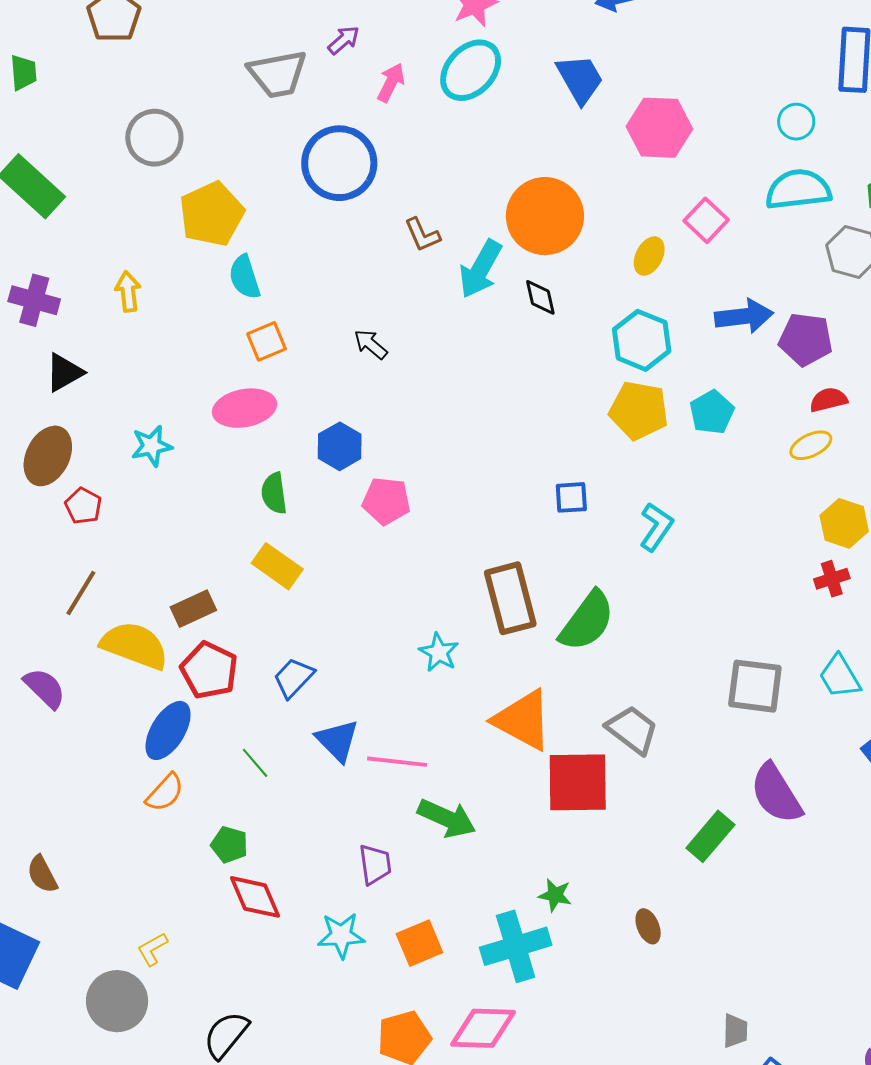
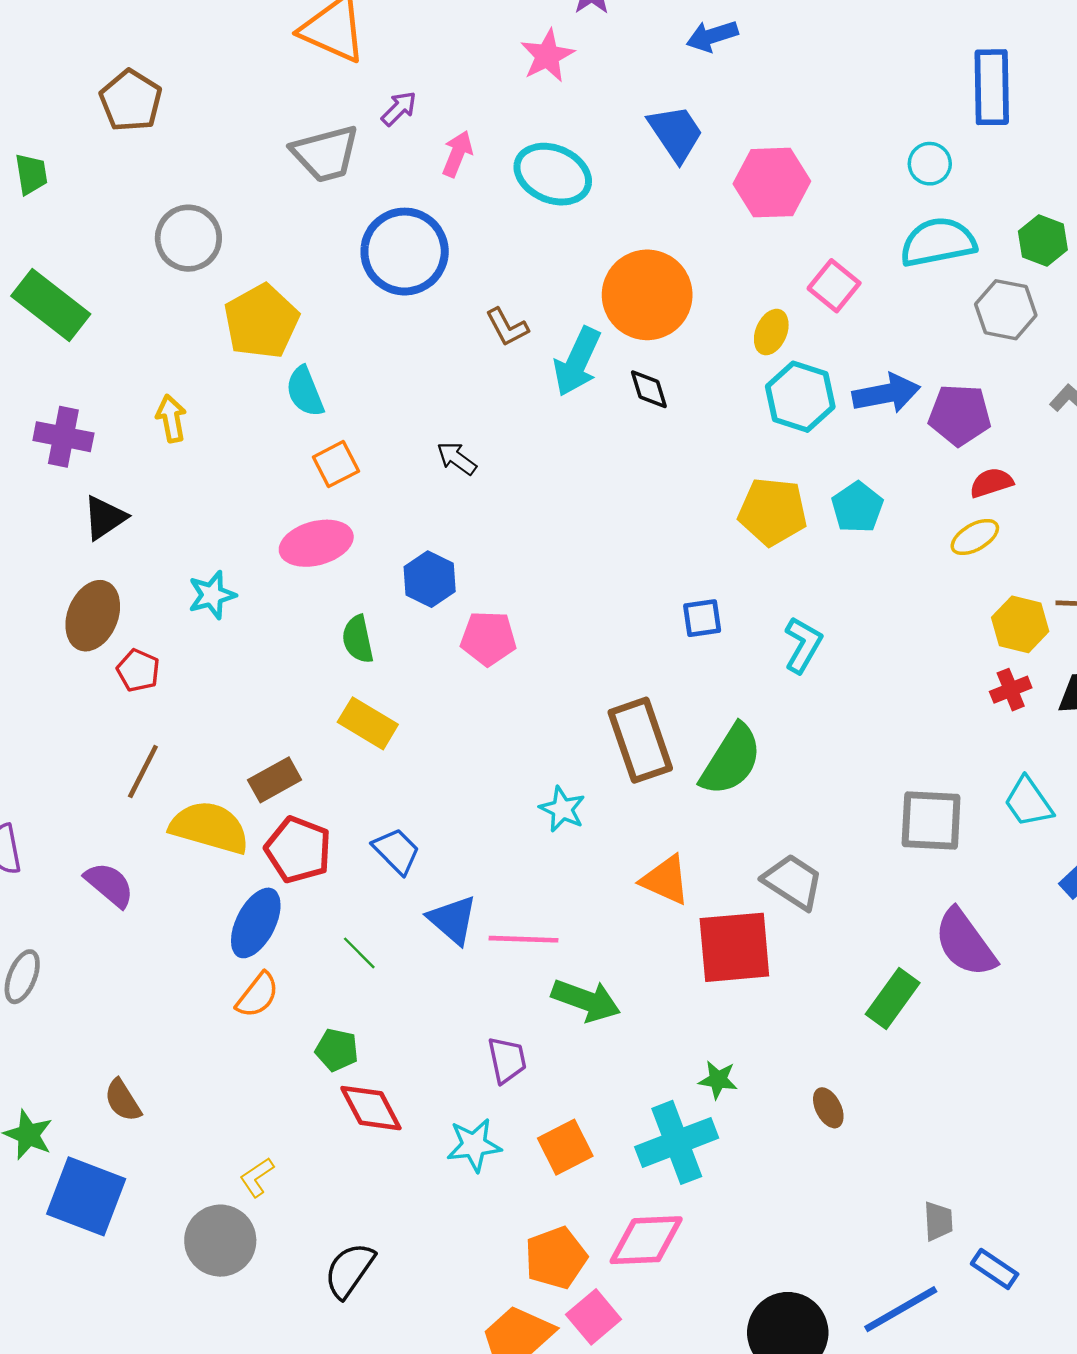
cyan ellipse: (471, 70) -> (553, 174), moved, turned 74
cyan hexagon: (642, 340) -> (800, 397), moved
blue trapezoid: (294, 678) -> (396, 851), turned 96
orange triangle: (523, 720) -> (665, 880), size x0.7

